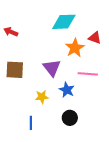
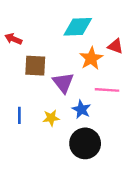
brown square: (15, 70) -> (35, 66), moved
black circle: (70, 118) -> (85, 143), size x1.6
blue line: (31, 123) -> (19, 115), moved

